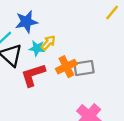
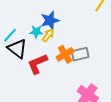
blue star: (26, 22) -> (50, 20), moved
cyan star: (37, 48) -> (36, 32), moved

